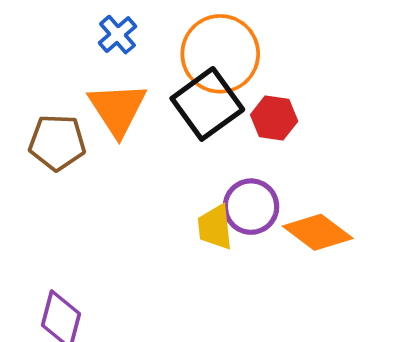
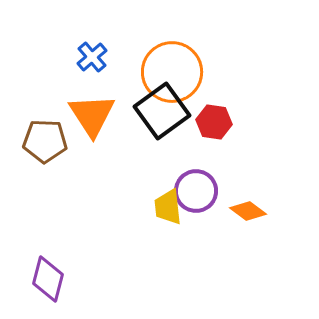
orange diamond: (318, 232) -> (248, 211), size x0.7

